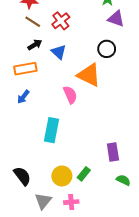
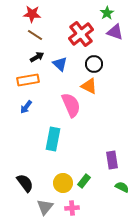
red cross: (61, 21) -> (81, 34), moved, size x1.4
black circle: (107, 49) -> (94, 64), moved
orange triangle: (89, 75) -> (89, 86), size x0.7
pink semicircle: (70, 95) -> (71, 105), size x1.4

